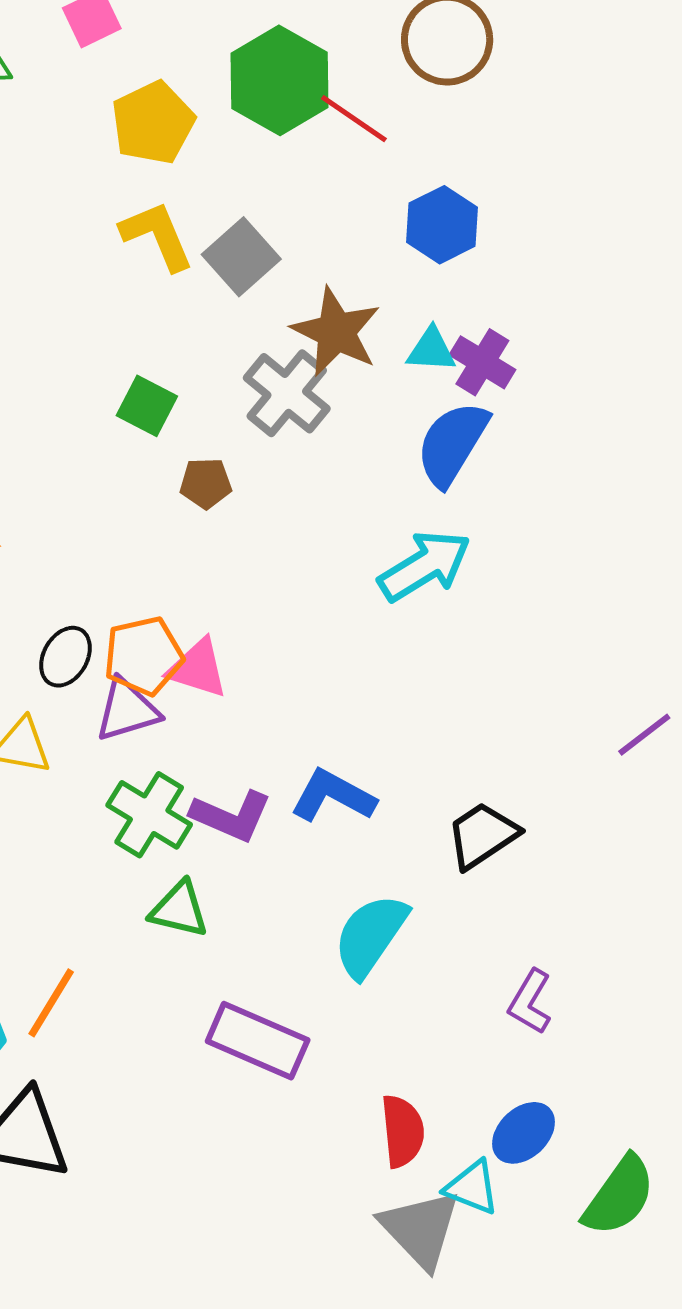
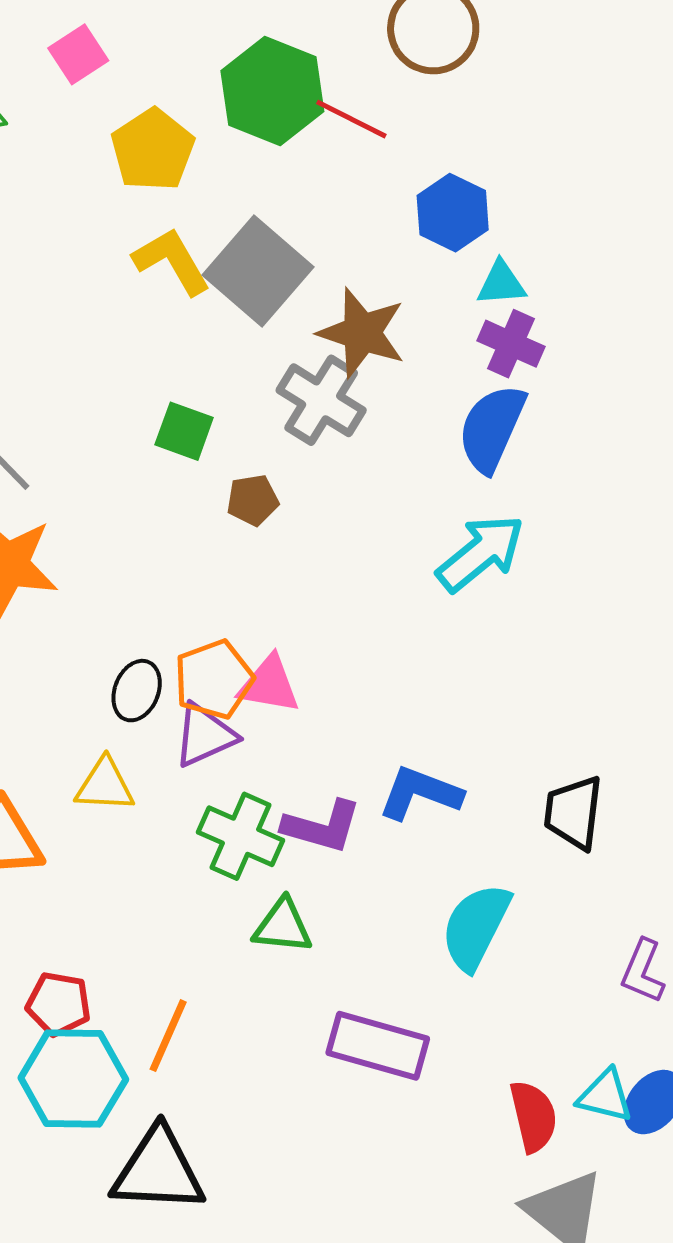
gray square: (241, 257) -> (258, 271), size x1.4
cyan triangle: (431, 350) -> (501, 283), moved
black trapezoid: (482, 835) -> (573, 813), turned -42
cyan triangle: (472, 1187) -> (605, 1096), moved

